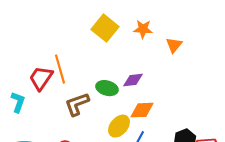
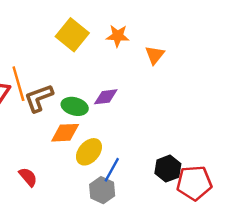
brown L-shape: (77, 104) -> (39, 98), moved
orange diamond: (142, 110) -> (65, 133), moved

